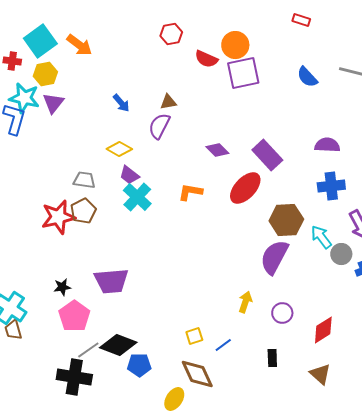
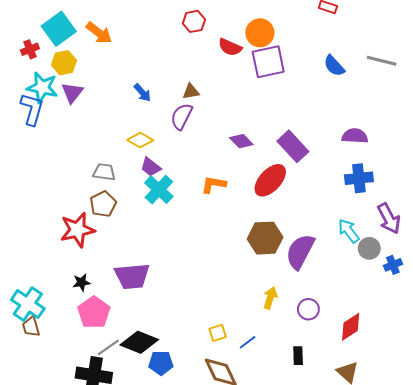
red cross: (12, 61) -> (30, 49), turned -30
red star: (58, 217) -> (77, 230), moved
brown hexagon: (286, 220) -> (265, 238), moved

